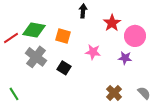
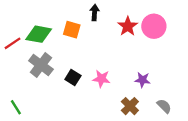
orange square: (63, 36) -> (72, 30), moved
pink circle: (135, 36) -> (154, 26), moved
pink star: (93, 52) -> (101, 79), moved
purple star: (125, 58) -> (142, 80), moved

